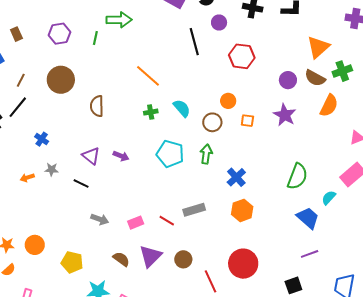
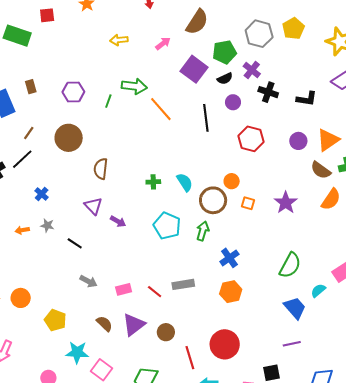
orange line: (148, 76) -> (161, 109), moved
purple circle: (288, 80) -> (298, 141), moved
brown circle: (212, 122) -> (213, 200), size x1.4
purple triangle: (91, 156) -> (93, 206), moved

